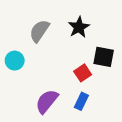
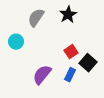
black square: (104, 57) -> (88, 63), moved, turned 30

